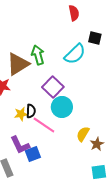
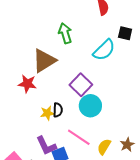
green arrow: (38, 55) -> (65, 33), moved
pink line: (44, 125) -> (79, 137), moved
yellow semicircle: (83, 134) -> (104, 147), moved

